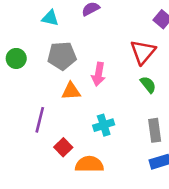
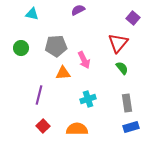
cyan triangle: (50, 18) -> (32, 14), moved
pink arrow: (98, 74) -> (84, 60), turned -36
red square: (63, 147) -> (43, 126), moved

